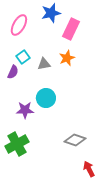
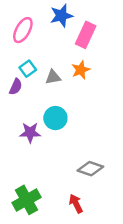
green cross: (17, 144) -> (27, 200), moved
red arrow: (89, 169) -> (76, 204), moved

